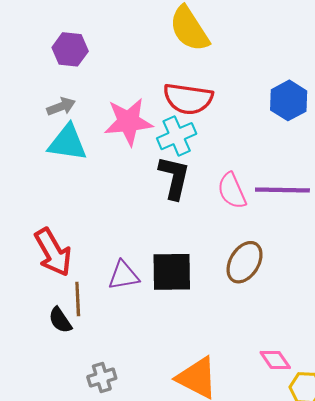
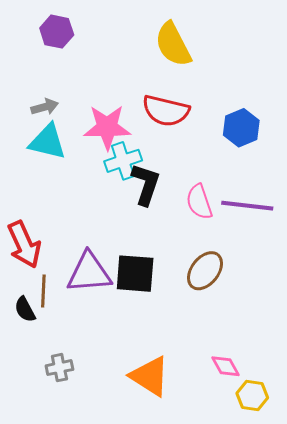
purple hexagon: (70, 49) -> (57, 32), moved
blue hexagon: (289, 100) -> (241, 128), moved
cyan cross: (177, 136) -> (123, 161), moved
purple triangle: (124, 276) -> (89, 273), size x1.5

